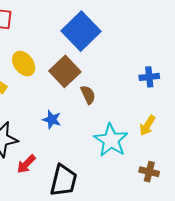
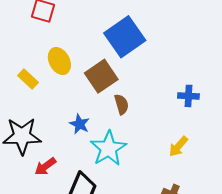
cyan star: (111, 140) -> (108, 148), moved

